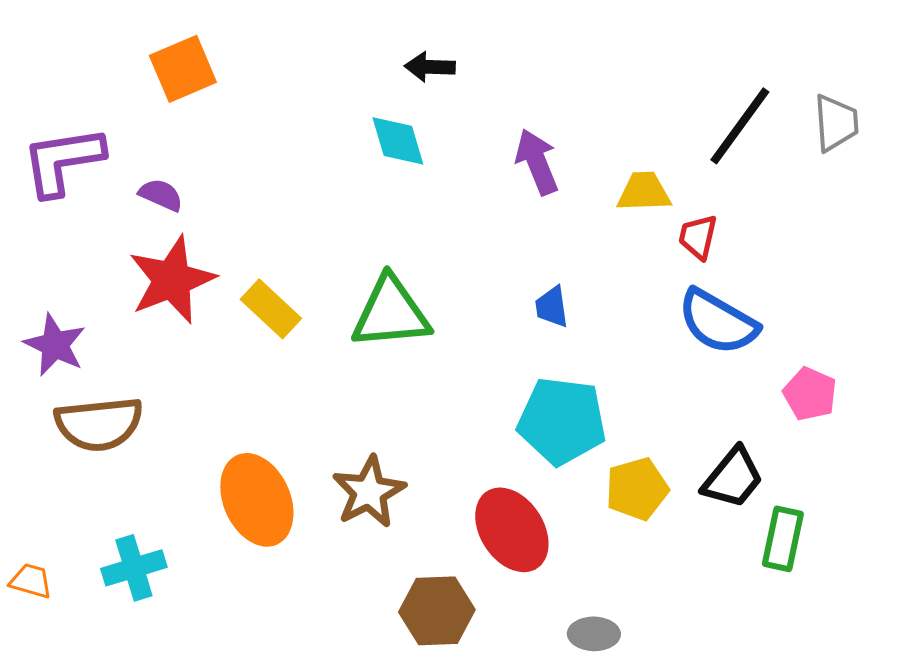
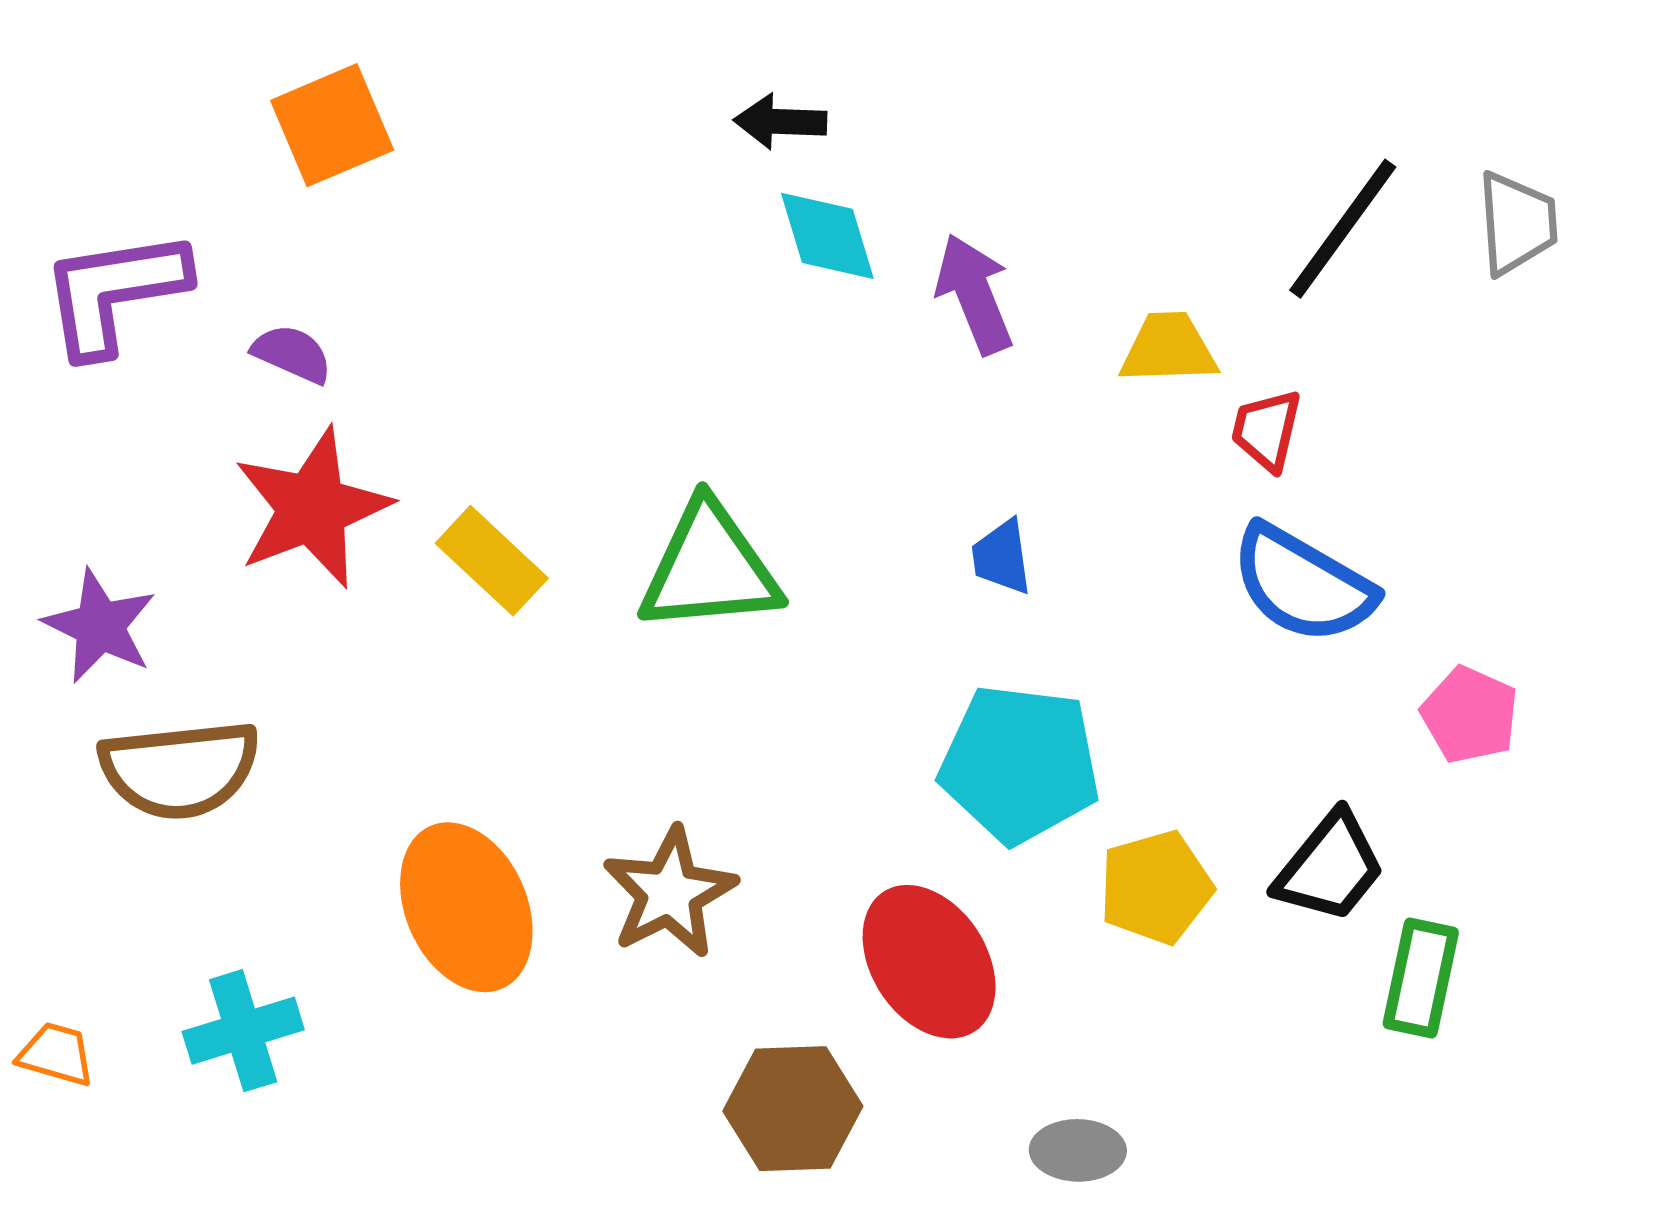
cyan diamond: (398, 141) -> (827, 236), moved

